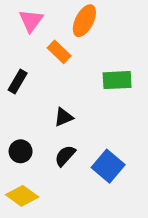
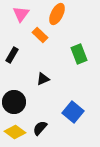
green rectangle: (117, 80) -> (79, 54), turned 72
black circle: (21, 151) -> (14, 102), size x1.5
black semicircle: (65, 156) -> (40, 128), moved

